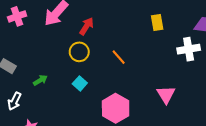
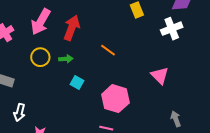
red arrow: (87, 26) -> (72, 28), size x1.4
yellow circle: (79, 52) -> (40, 57), moved
green arrow: (40, 80) -> (66, 59), moved, turned 40

